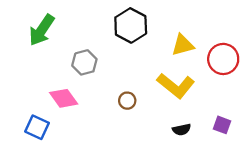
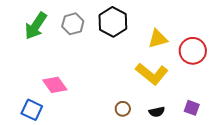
gray hexagon: (84, 62) -> (73, 24), moved
brown circle: (127, 101) -> (123, 109), moved

